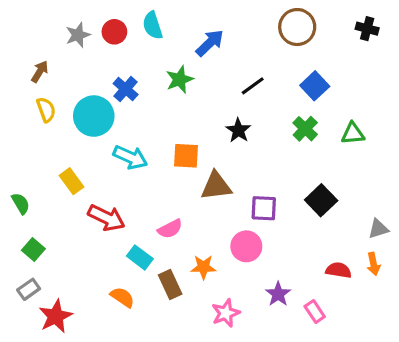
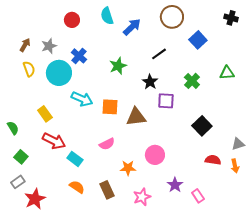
cyan semicircle: (153, 25) -> (107, 16), moved
brown circle: (297, 27) -> (172, 17), moved
gray star: (78, 35) -> (49, 46), moved
green star: (180, 79) -> (118, 66), moved
blue square: (315, 86) -> (198, 40), moved
green triangle: (353, 134) -> (227, 73), moved
orange square: (186, 156) -> (110, 107), moved
purple square: (264, 208) -> (166, 101), moved
red arrow: (106, 218) -> (54, 141), moved
cyan rectangle: (140, 257) -> (75, 159), moved
red semicircle: (339, 270) -> (213, 160), moved
brown rectangle: (170, 284) -> (107, 190), moved

